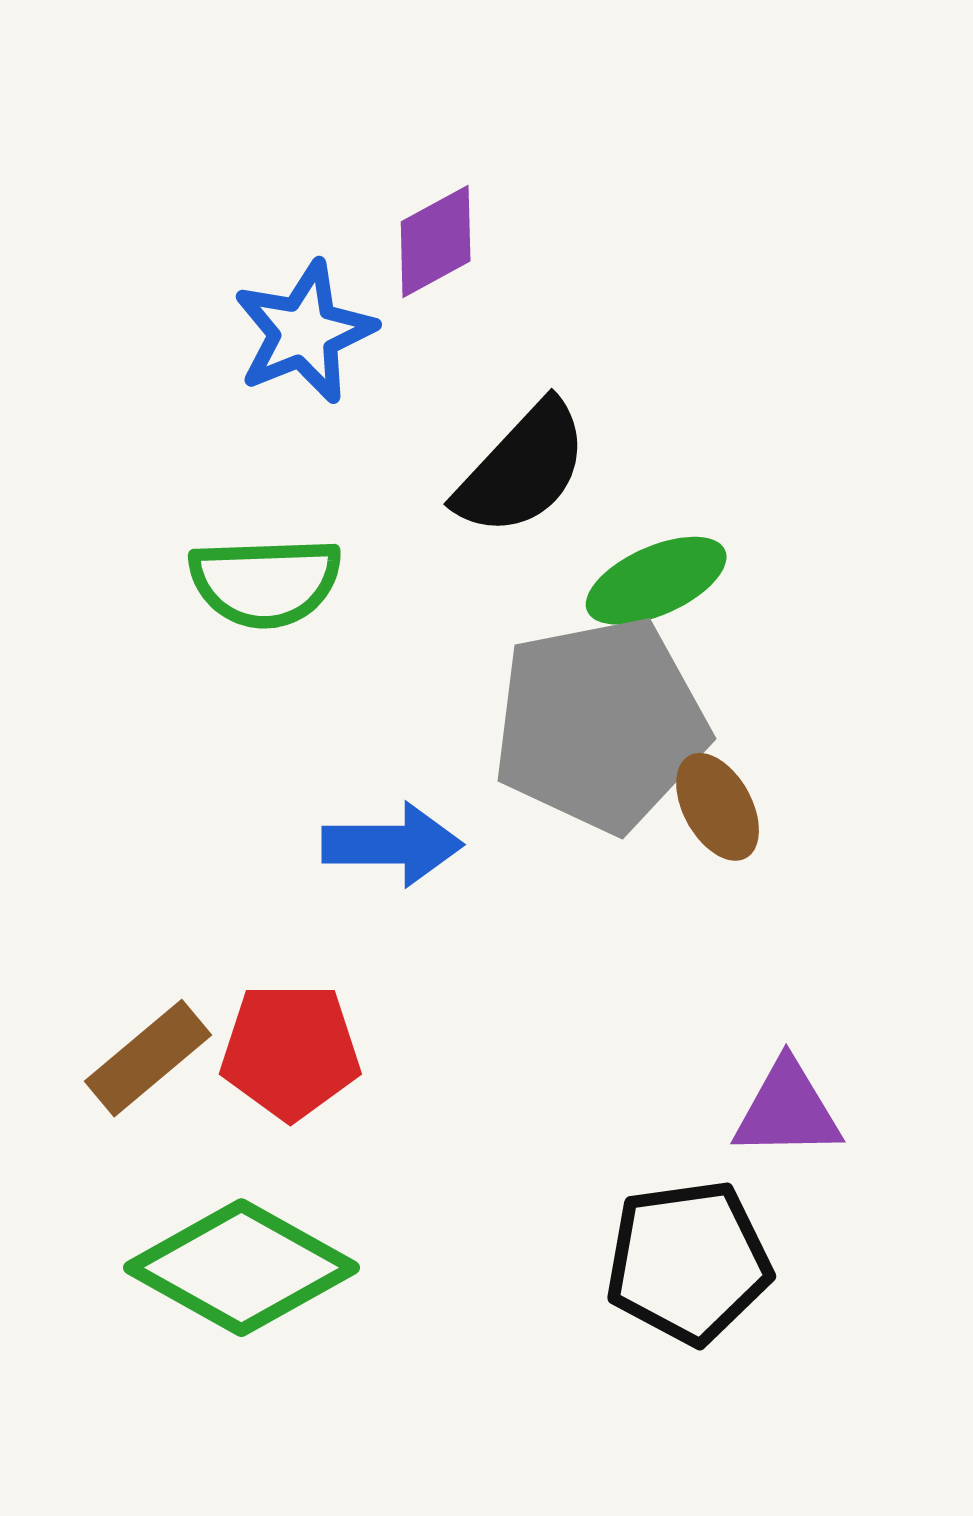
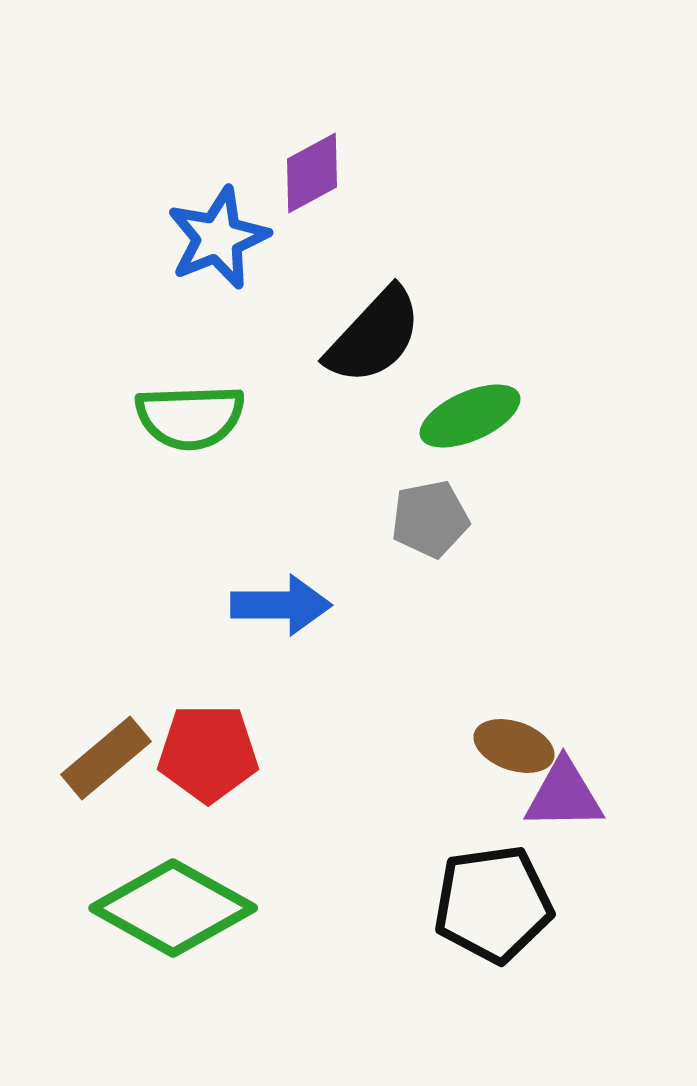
gray pentagon: (600, 724) -> (430, 519), size x0.5
brown ellipse: (718, 807) -> (514, 746), moved, turned -42

